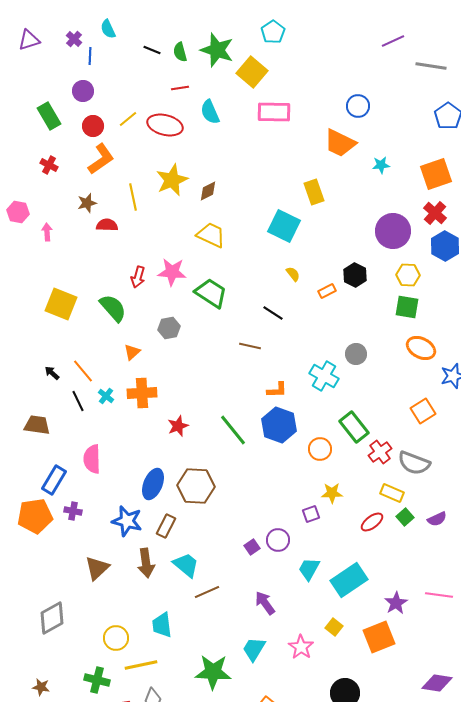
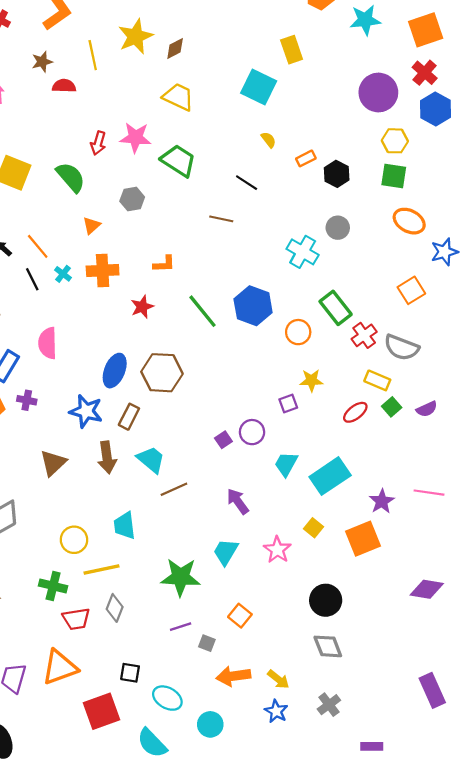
cyan star: (381, 165) -> (365, 20), size x1.6
black hexagon: (355, 275) -> (337, 174), moved
orange L-shape: (277, 390) -> (164, 264), moved

